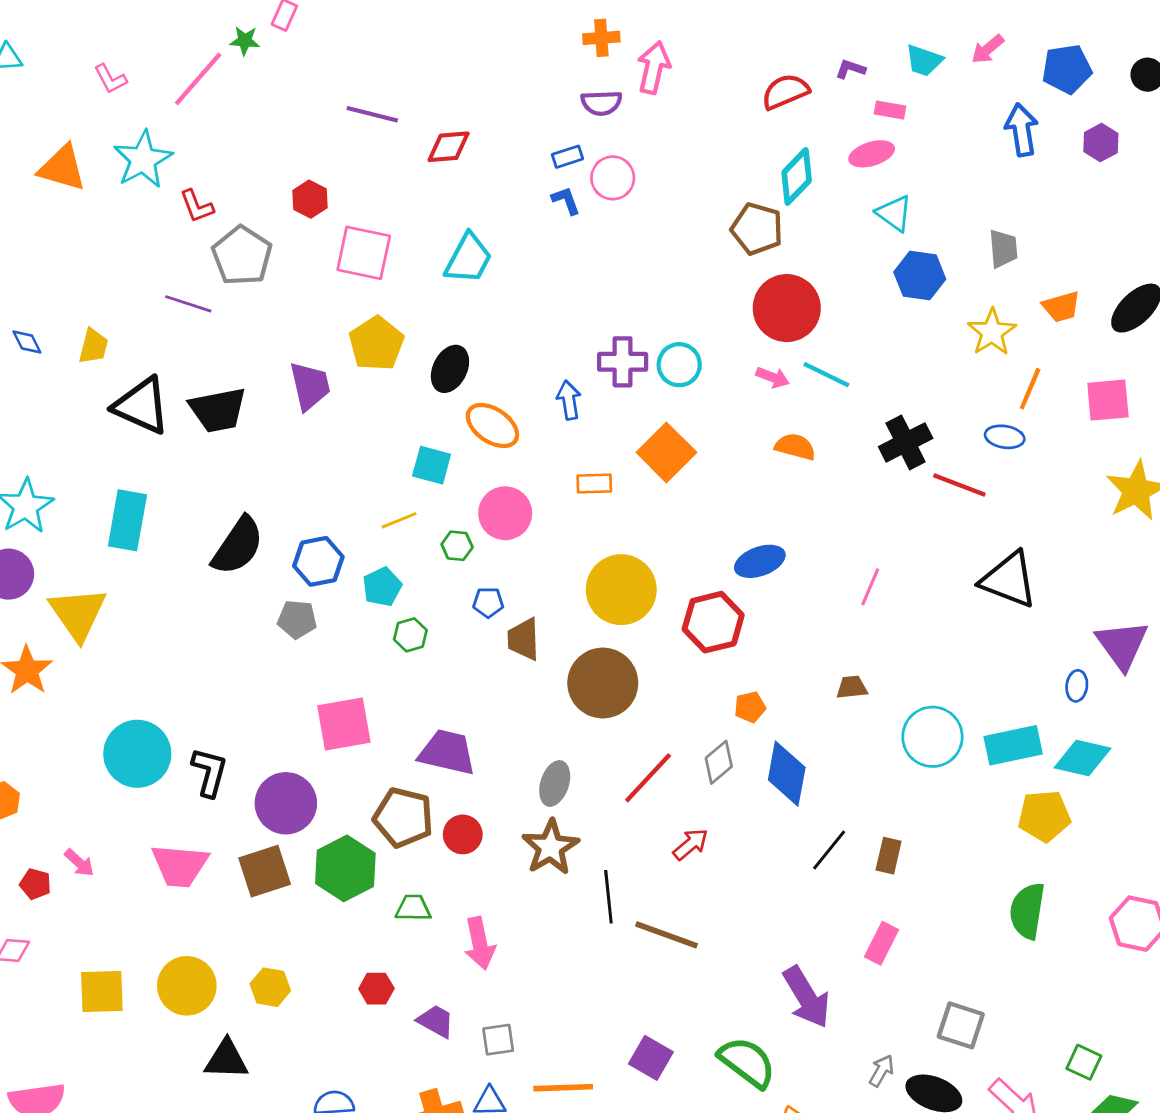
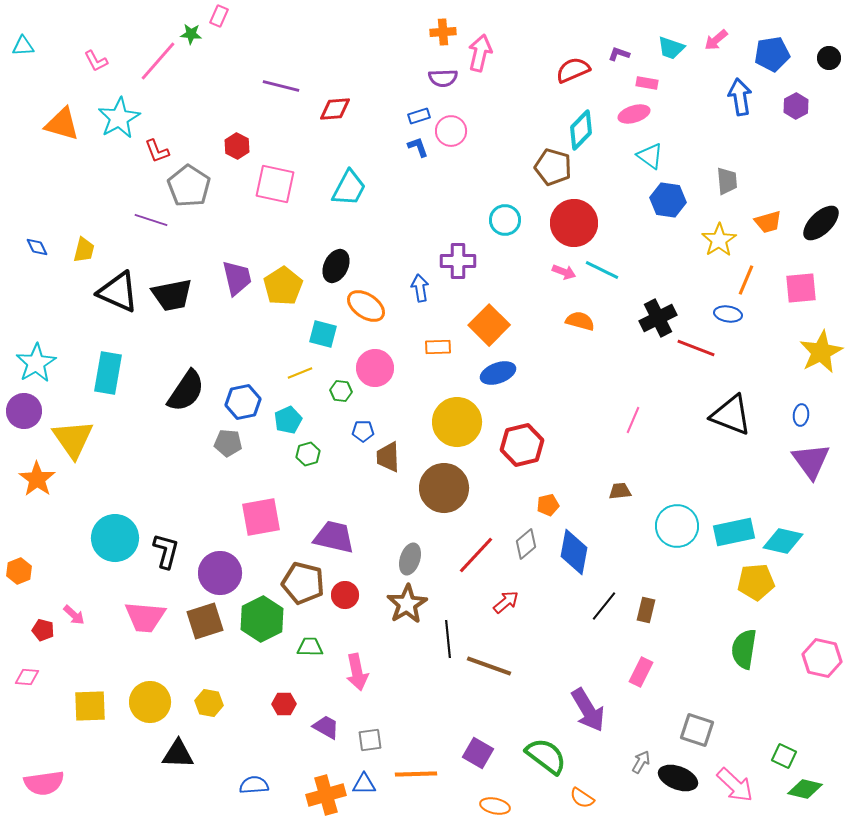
yellow pentagon: (376, 343) -> (283, 286), moved
cyan circle: (679, 365) -> (505, 220), moved
blue ellipse: (760, 561) -> (498, 373), moved
blue ellipse: (1077, 686) -> (801, 415), moved

